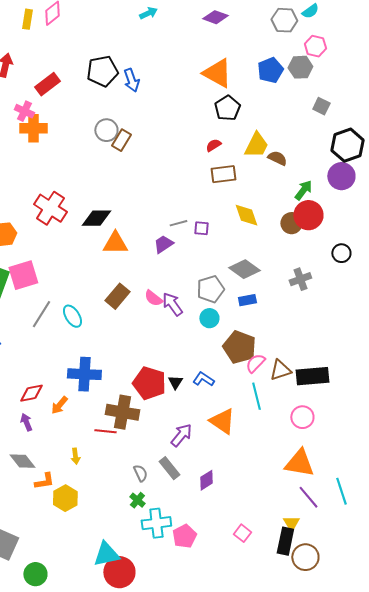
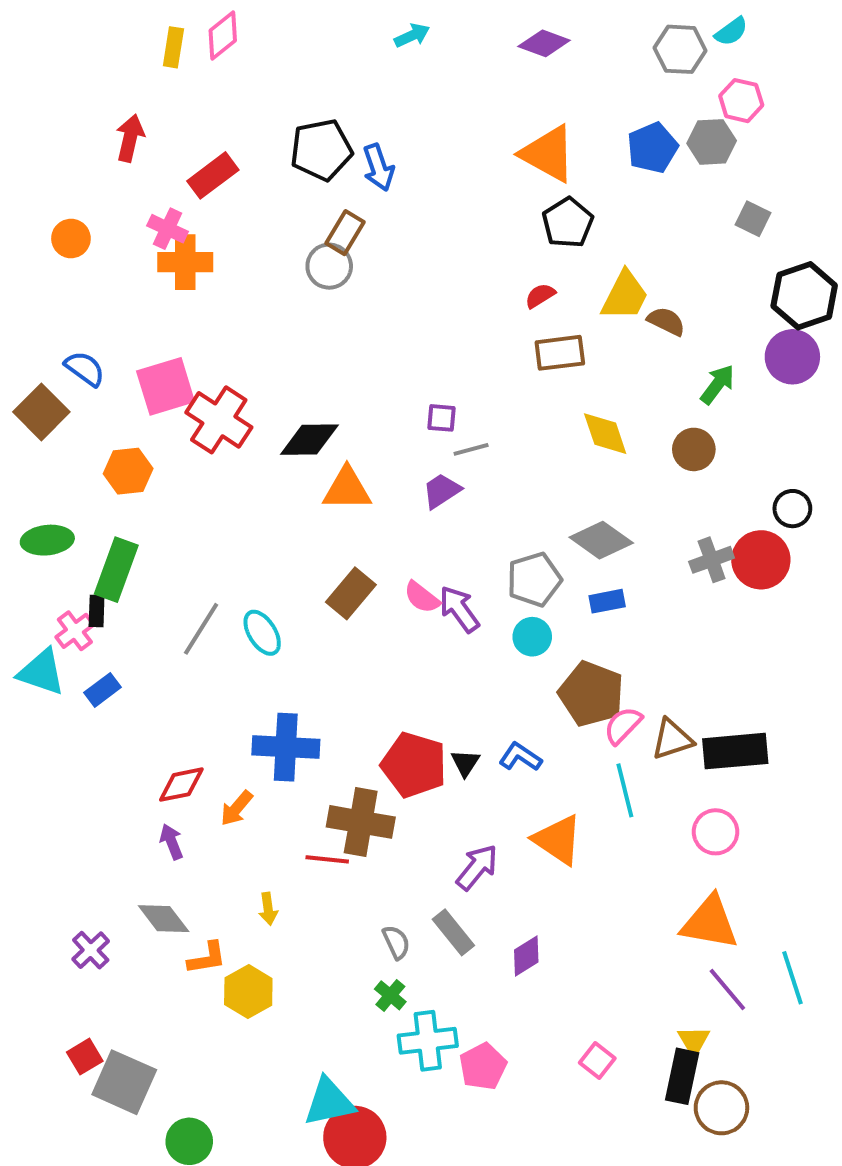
brown rectangle: (121, 140) -> (345, 233), moved
red circle: (308, 215) -> (761, 560), moved
purple square: (201, 228) -> (442, 418), moved
pink square: (23, 275) -> (166, 386), moved

